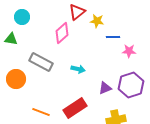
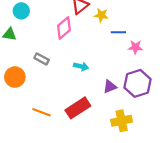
gray rectangle: (41, 62) -> (42, 59), size x0.6

